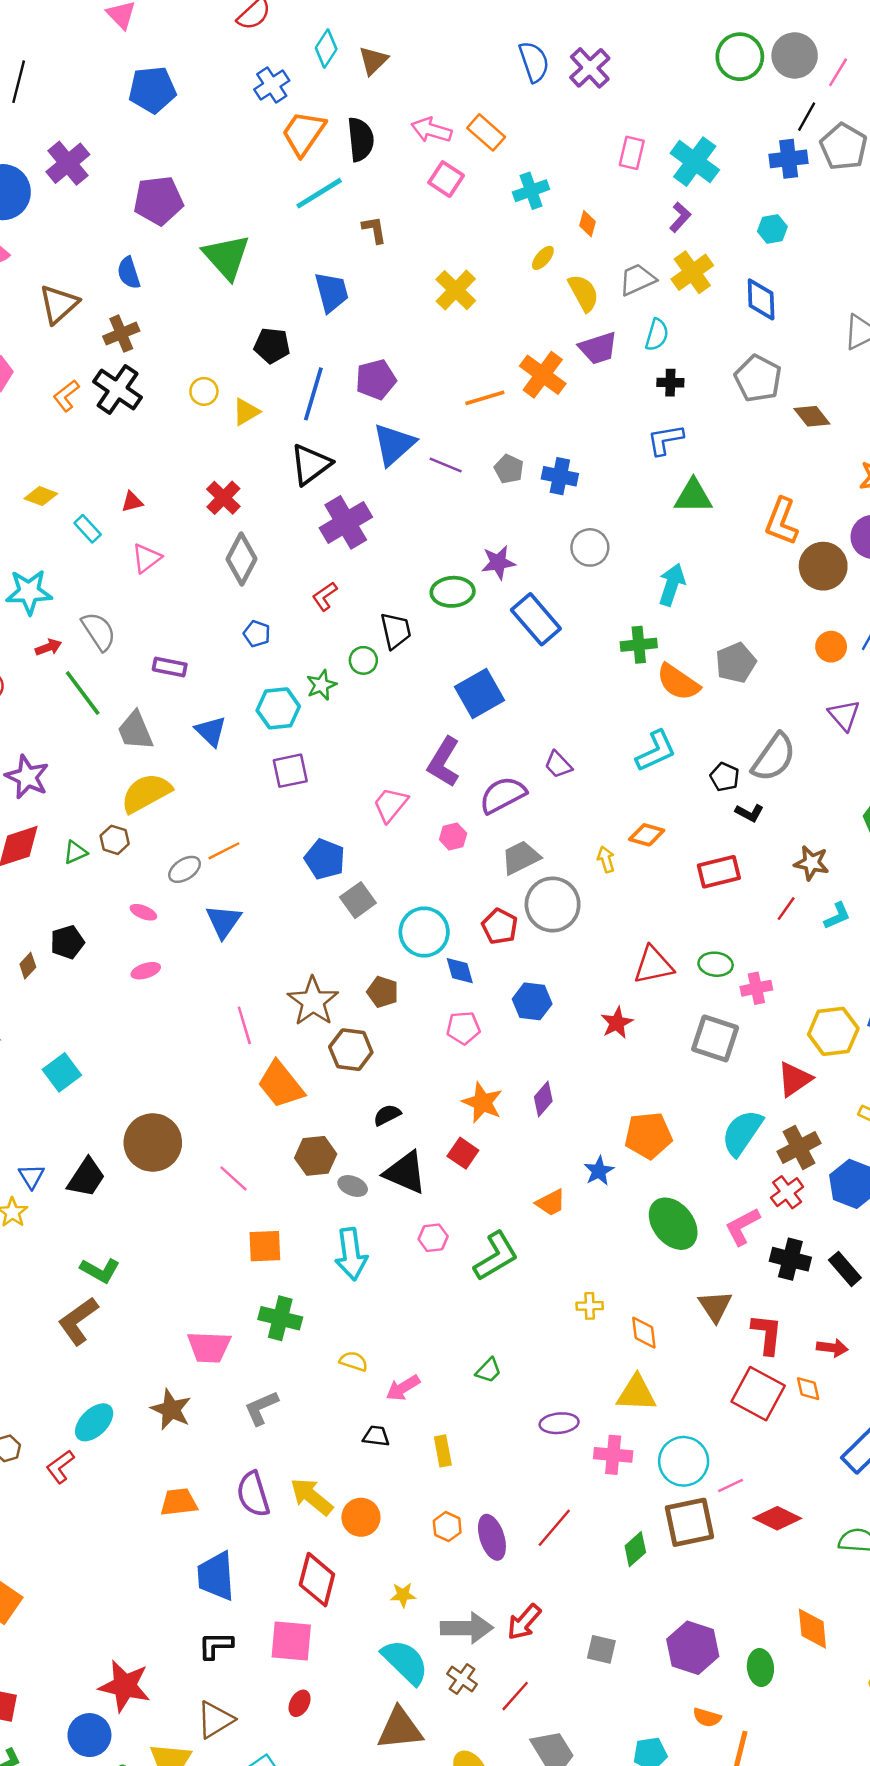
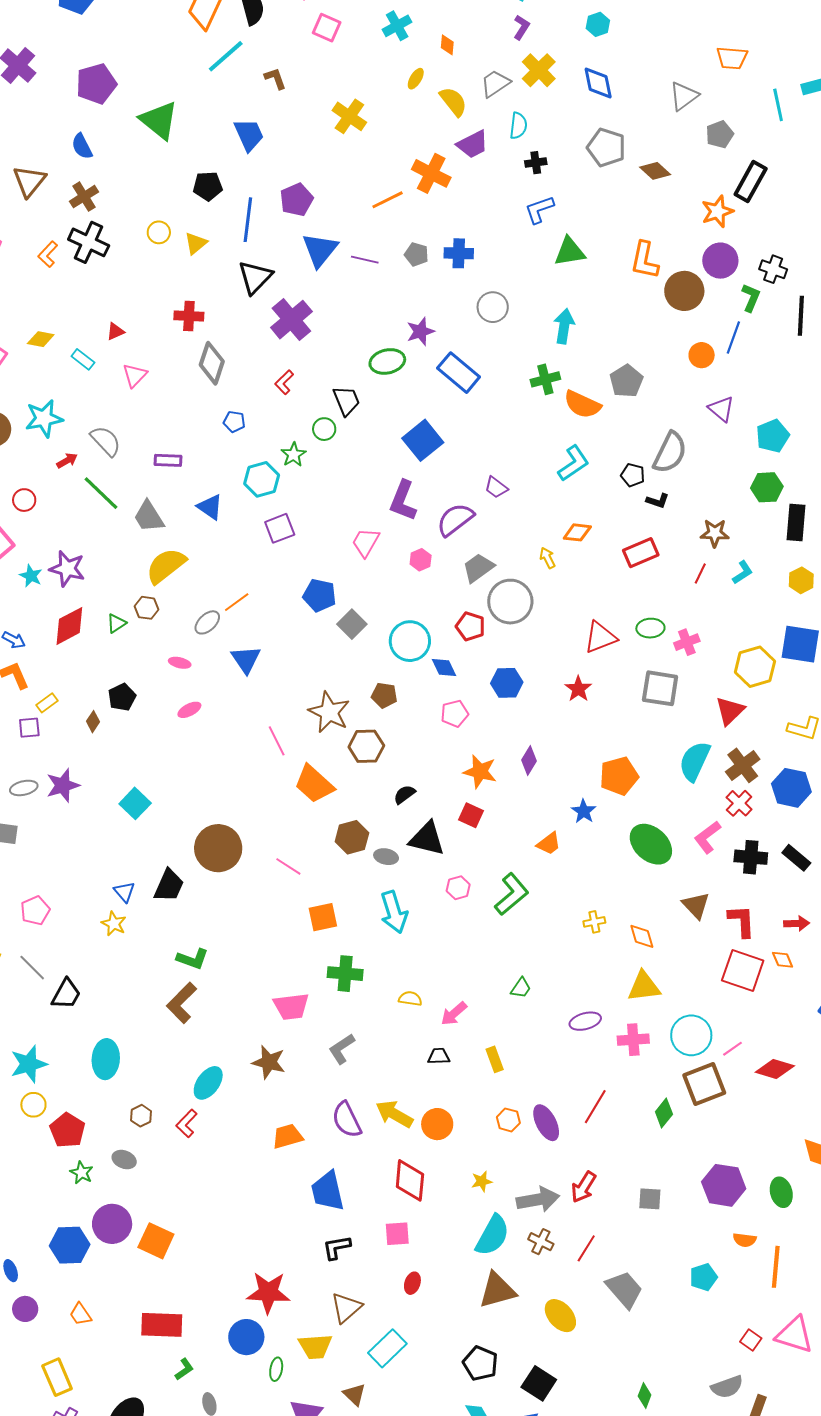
red cross: (223, 498) -> (189, 316), turned -32
pink square: (291, 1641) -> (397, 1234), size x0.7
cyan semicircle: (405, 1662) -> (492, 1235), turned 84

